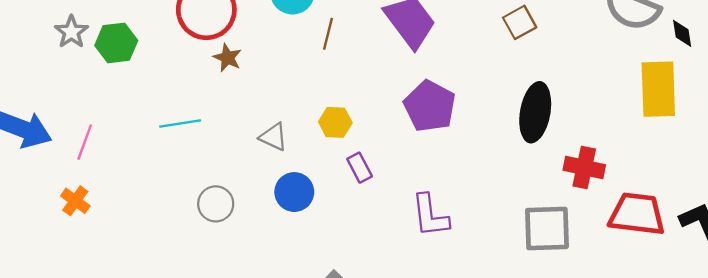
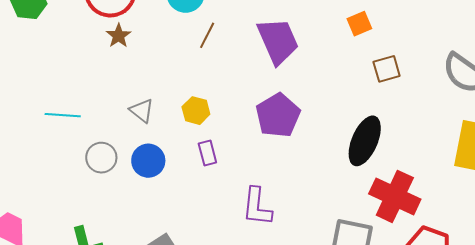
brown square: (520, 22) -> (387, 69), moved
cyan line: (180, 123) -> (63, 115), moved
red cross: (584, 168) -> (395, 196), size x1.4
gray circle: (216, 204) -> (101, 158), moved

